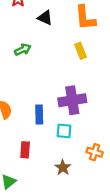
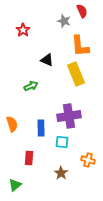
black triangle: (45, 18) -> (47, 60), moved
green arrow: (23, 50) -> (31, 86), moved
yellow rectangle: (80, 51) -> (76, 74), size x1.6

